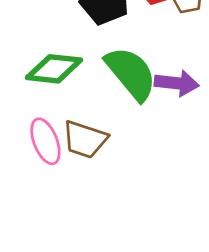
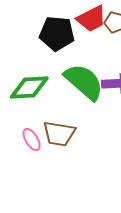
pink ellipse: (45, 141) -> (32, 139), size x0.7

